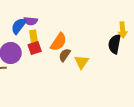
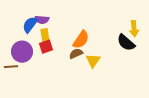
orange semicircle: (59, 42) -> (81, 40), moved
black semicircle: (115, 44) -> (126, 43), turned -60
brown semicircle: (65, 55) -> (76, 54), turned 32

